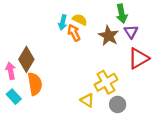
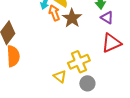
purple triangle: (131, 32) -> (107, 18), turned -32
brown star: (109, 36) -> (72, 18), moved

